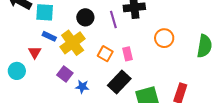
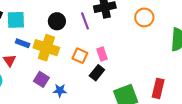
orange circle: (164, 38) -> (144, 17), moved
yellow cross: (73, 43) -> (46, 48), turned -30
black rectangle: (119, 82) -> (97, 73), moved, size x0.7

